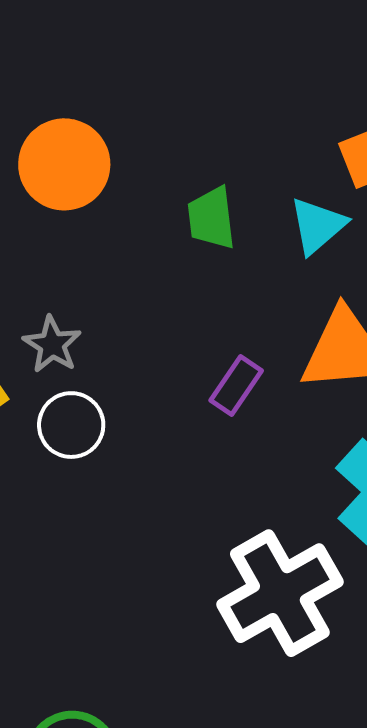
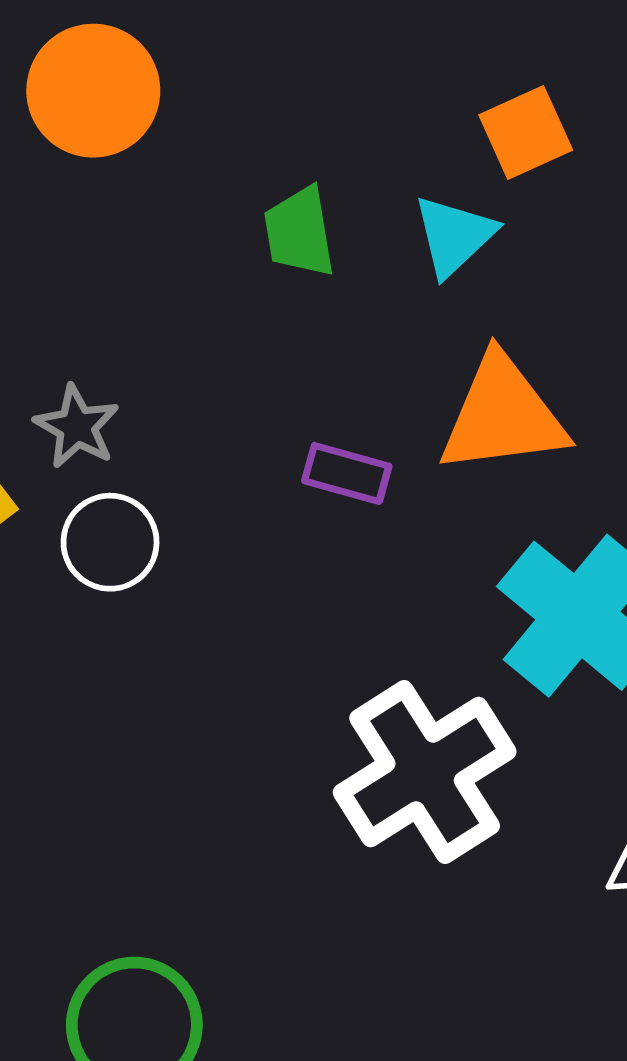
orange circle: (64, 164) -> (93, 91), moved
purple rectangle: (236, 385) -> (347, 473), turned 74

